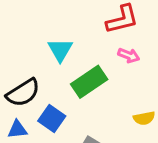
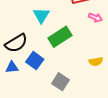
pink arrow: (129, 55) -> (95, 18), moved

